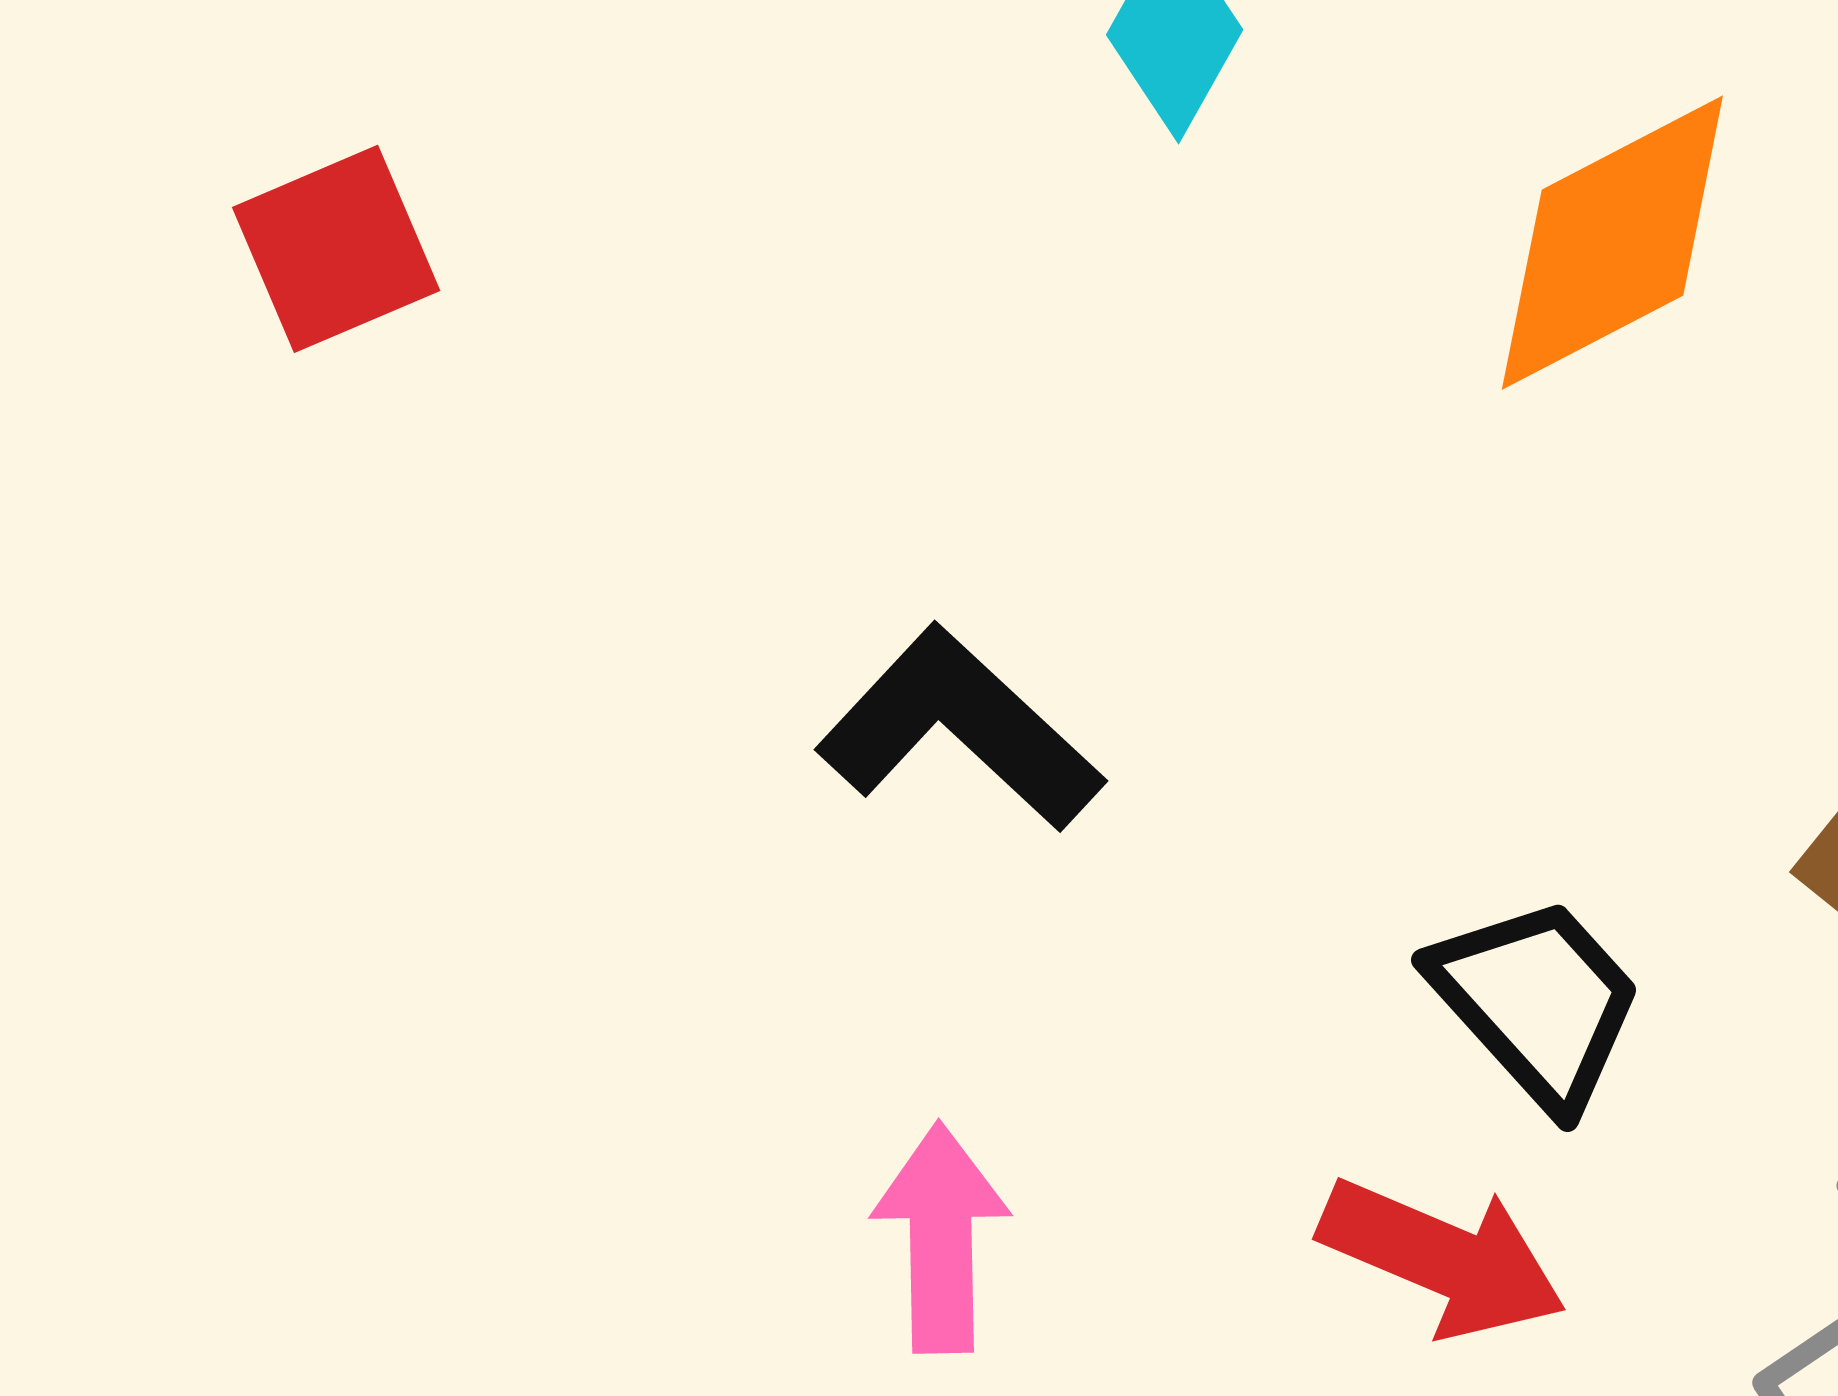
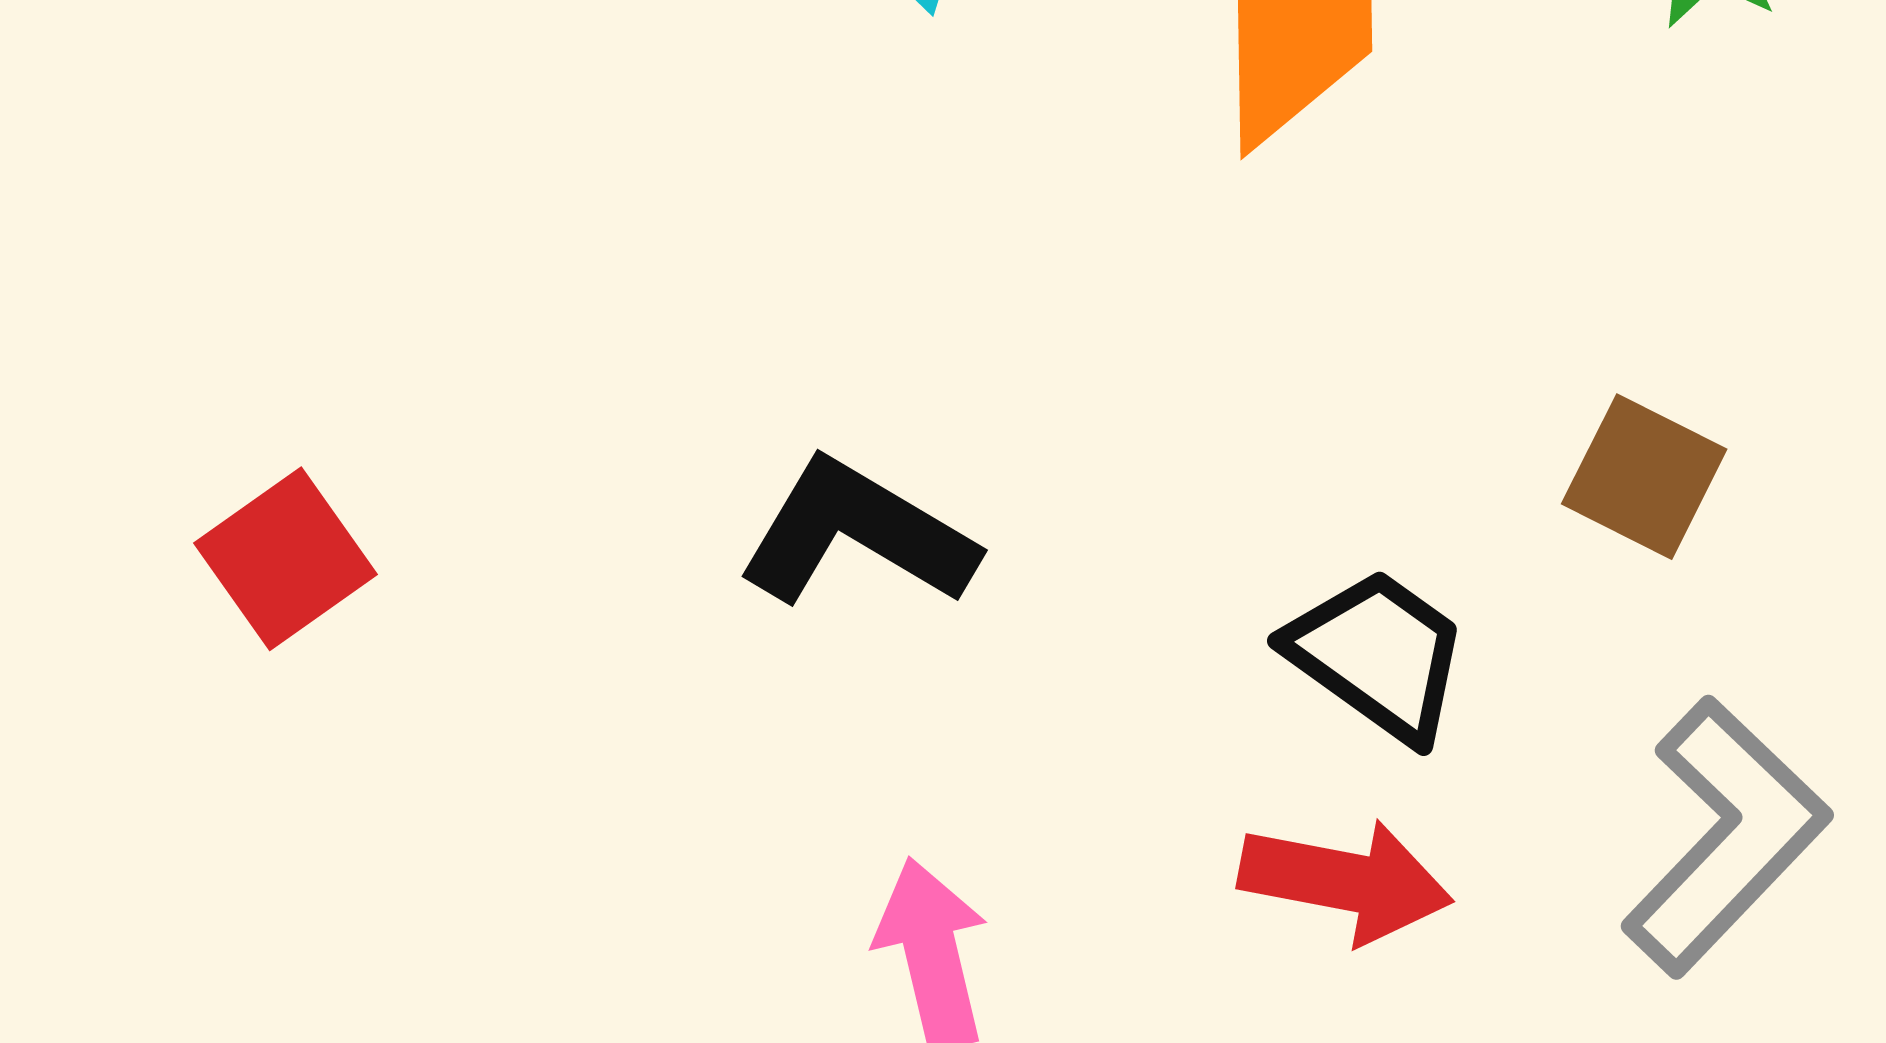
red square: (336, 249) -> (285, 559), moved

